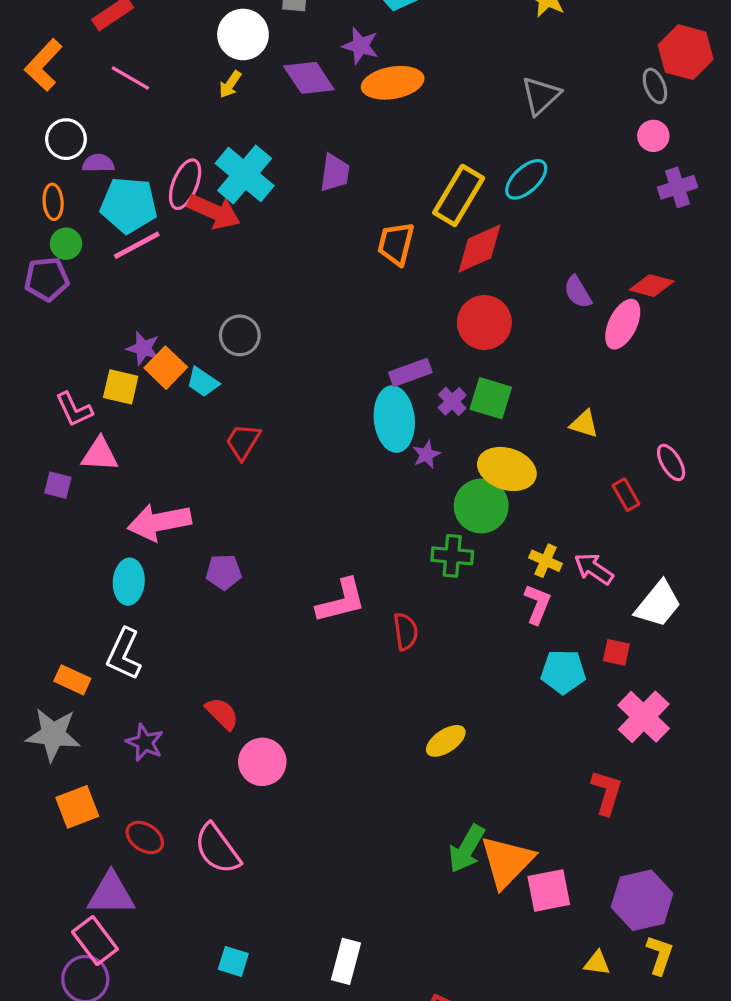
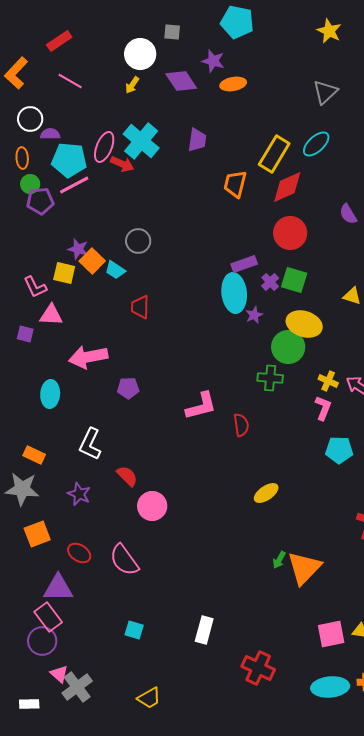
orange ellipse: (393, 83) -> (233, 84), size x0.7
red arrow: (214, 212) -> (122, 164), size x0.7
purple pentagon: (47, 279) -> (40, 201), moved
red trapezoid: (243, 442) -> (140, 307), turned -30
cyan ellipse: (129, 582) -> (50, 394), moved
white L-shape: (124, 654) -> (90, 444), moved
green arrow: (467, 849) -> (279, 560), size x0.6
pink square: (549, 891) -> (331, 634), moved

